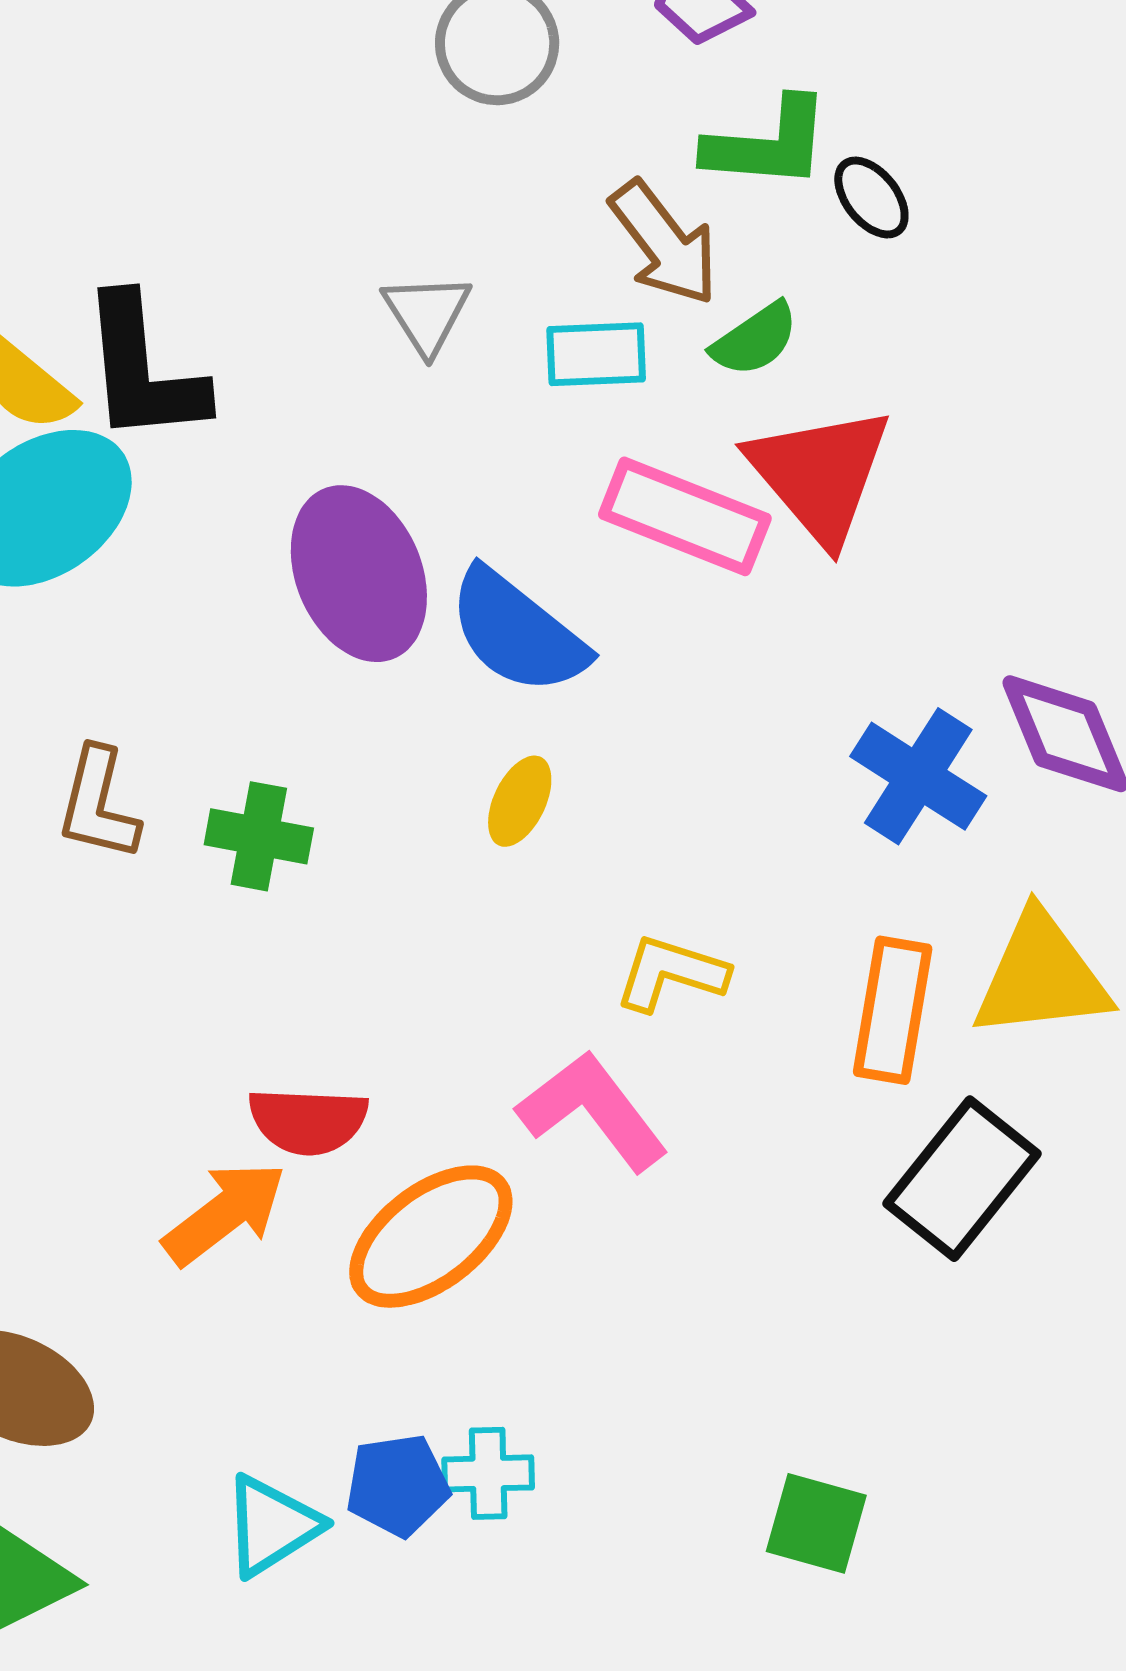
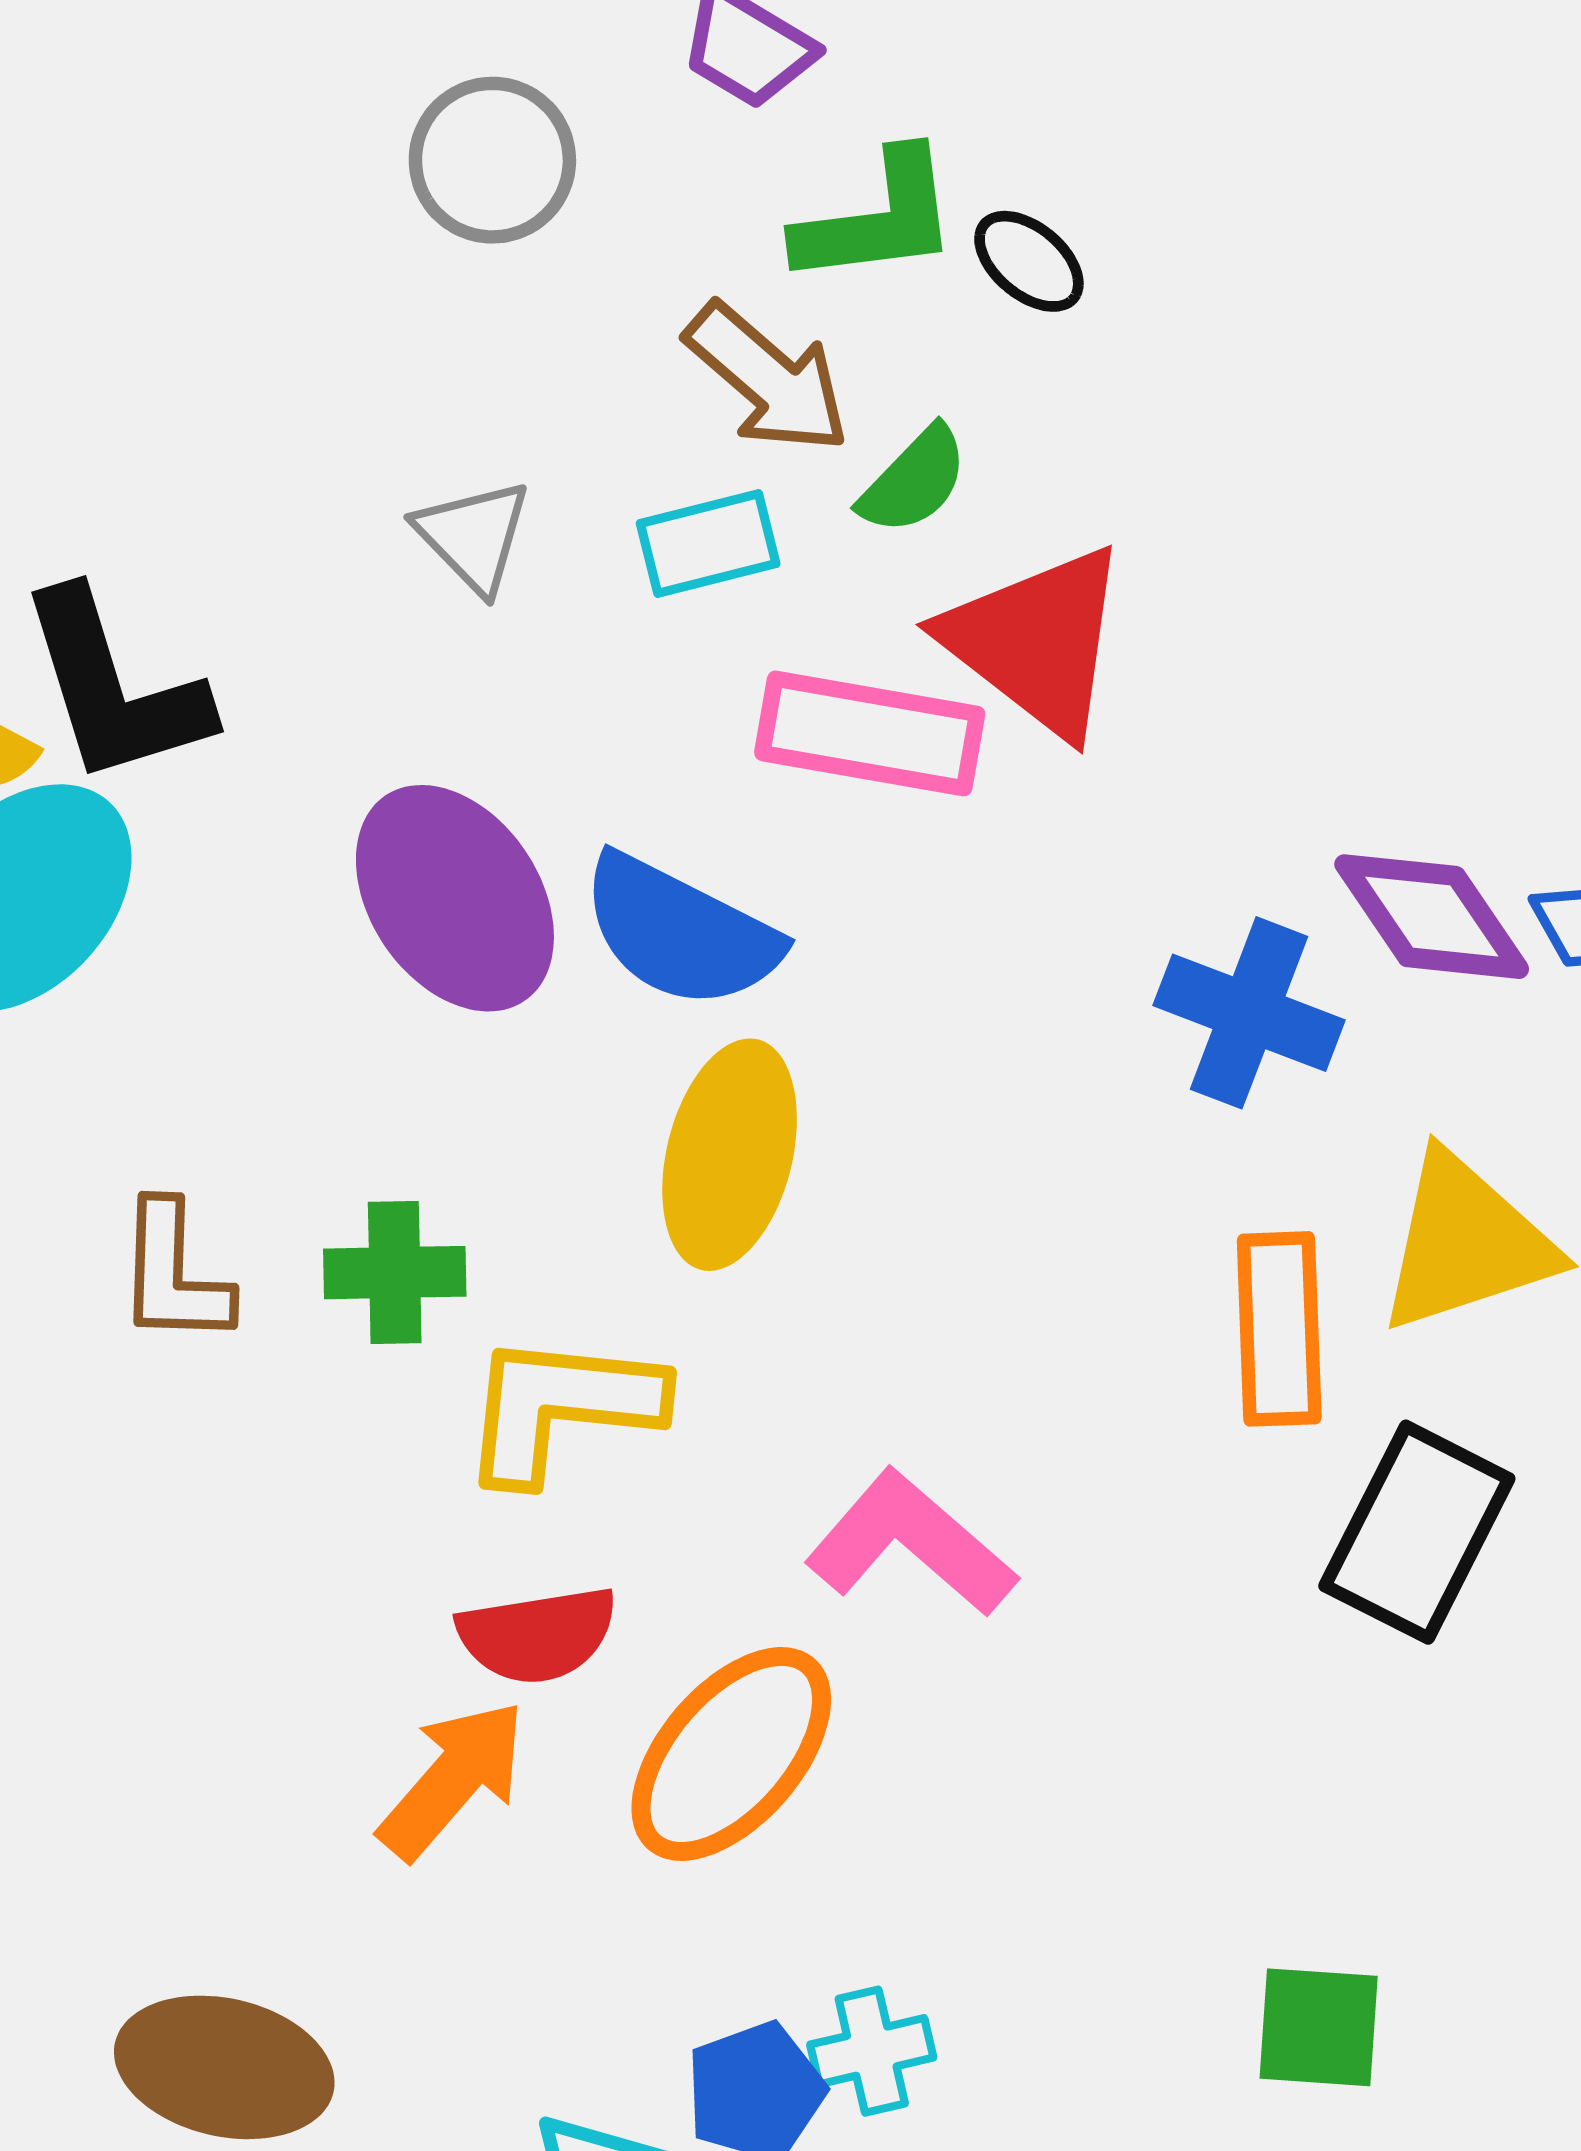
yellow ellipse: (520, 801) -> (730, 1155), size x1.8
yellow L-shape: (671, 973) -> (561, 1407), moved, size x1.4

